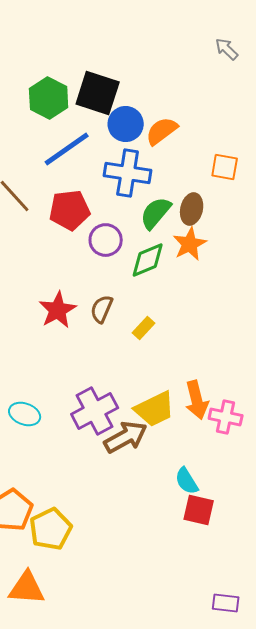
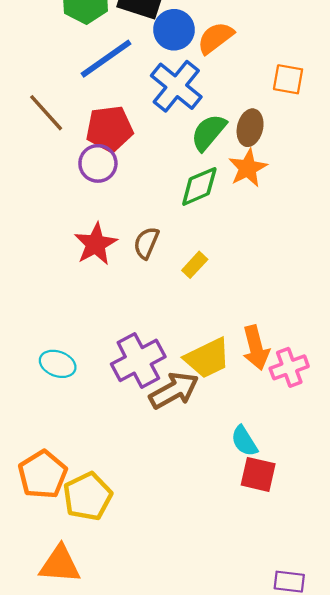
blue cross: (128, 173) -> (176, 86), turned 30
purple circle: (106, 240) -> (98, 163), moved
pink cross: (226, 417) -> (289, 367), turned -32

